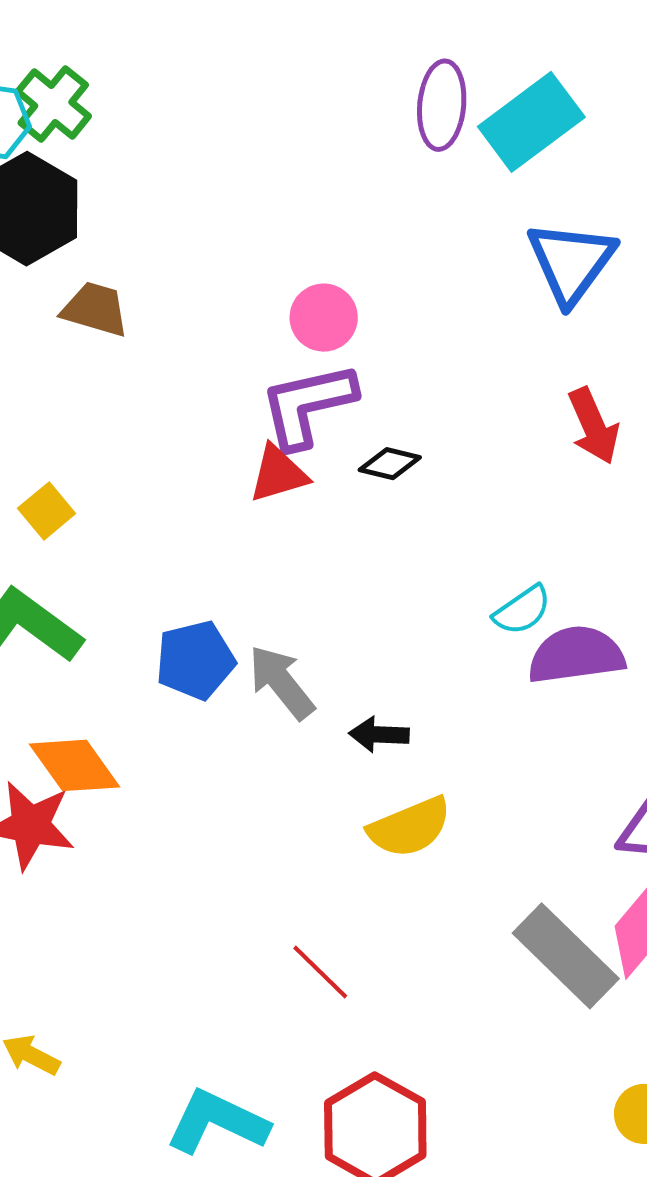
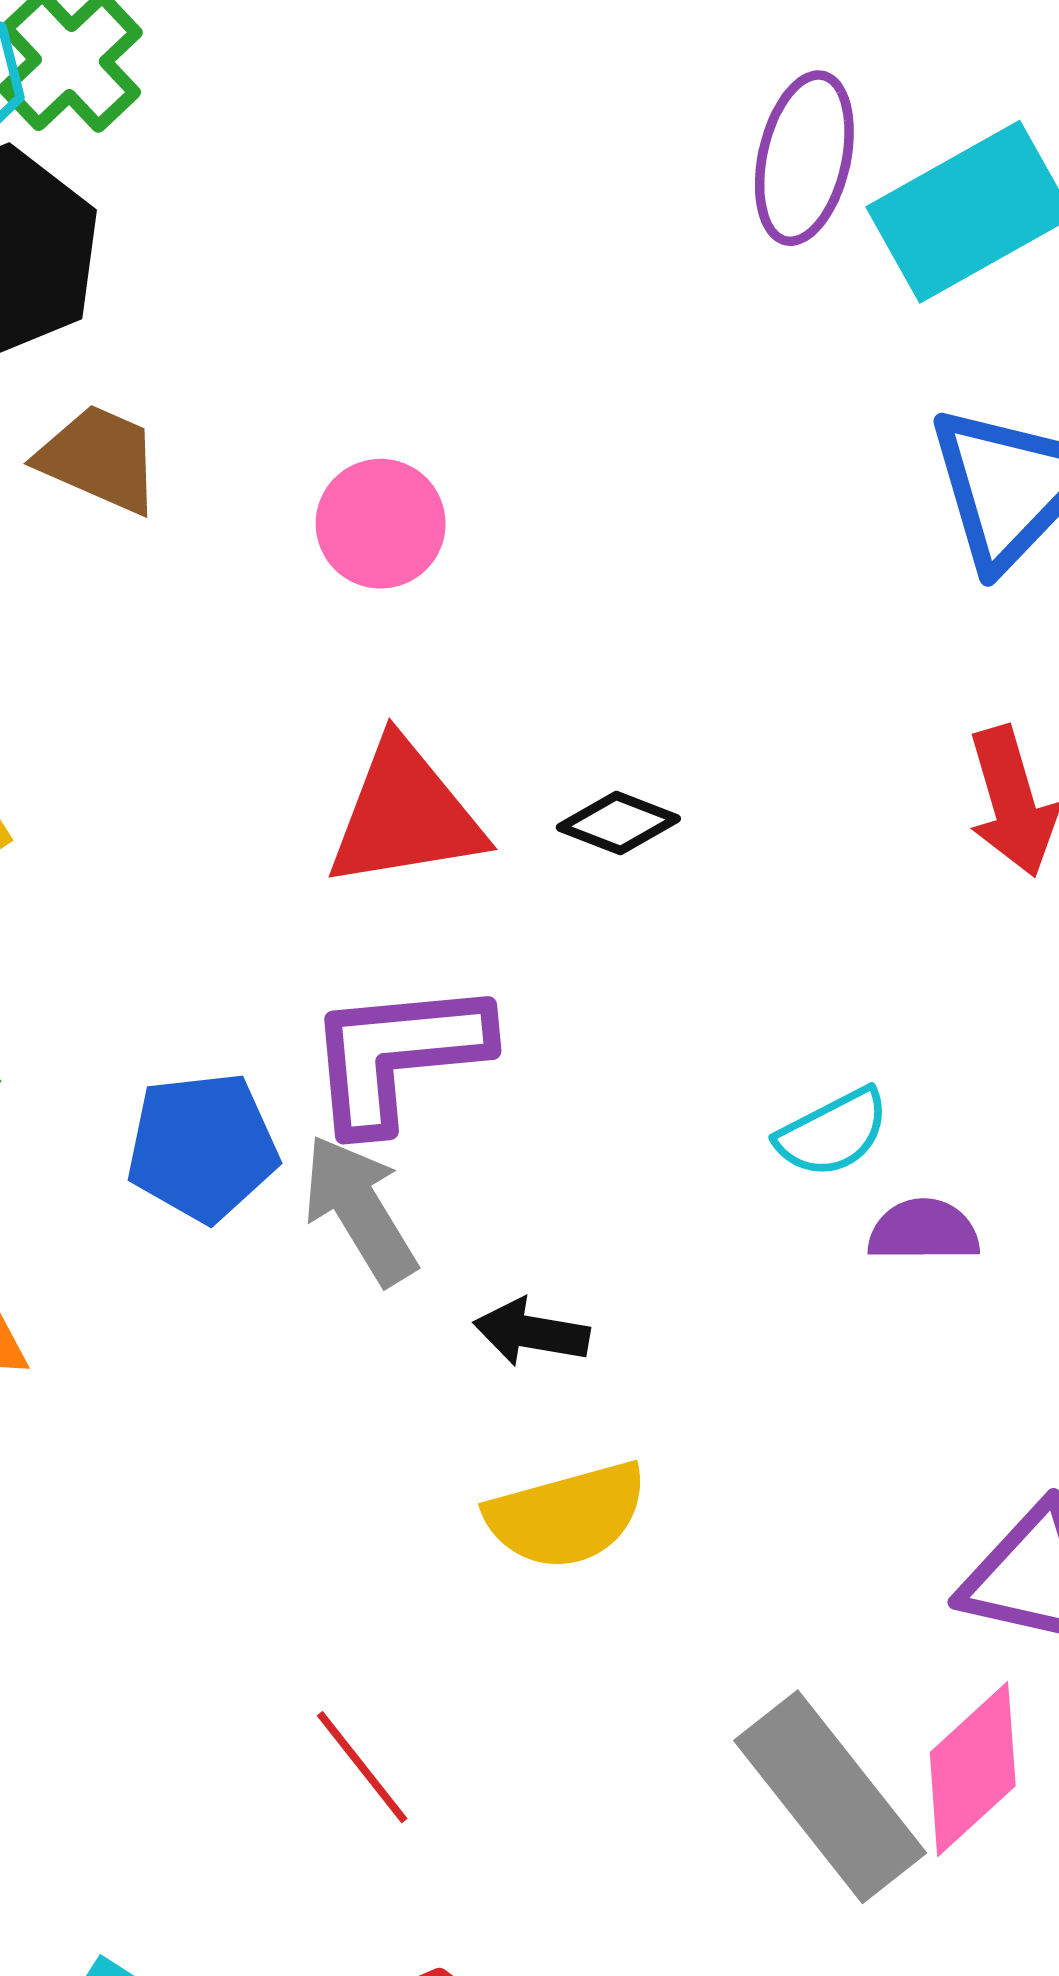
pink circle: (324, 318) -> (381, 524), moved
purple L-shape: (308, 405) -> (398, 1055), moved
red triangle: (278, 474) -> (405, 815), size x1.4
purple semicircle: (576, 655) -> (924, 1231), size x0.6

